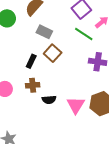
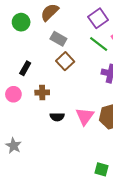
black rectangle: (31, 61) -> (25, 68), moved
black semicircle: (49, 100) -> (57, 117), moved

